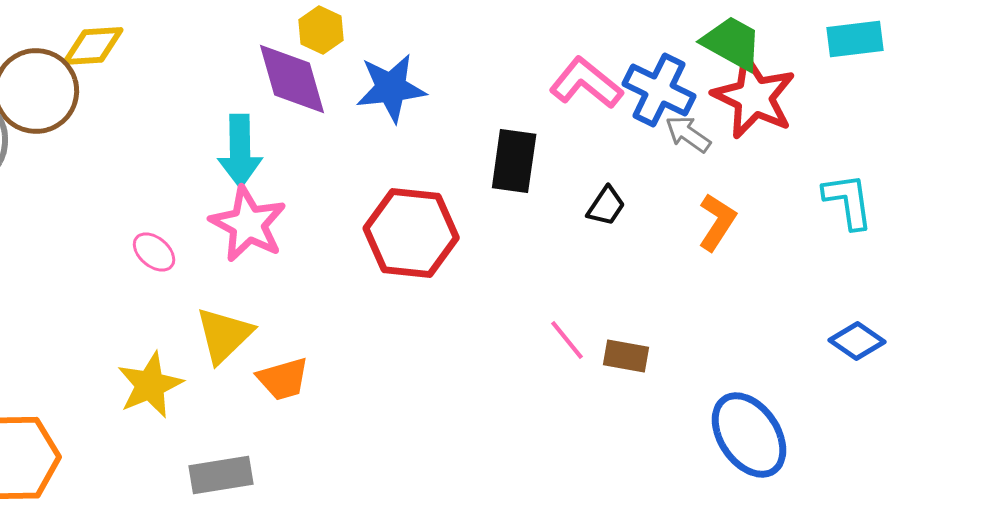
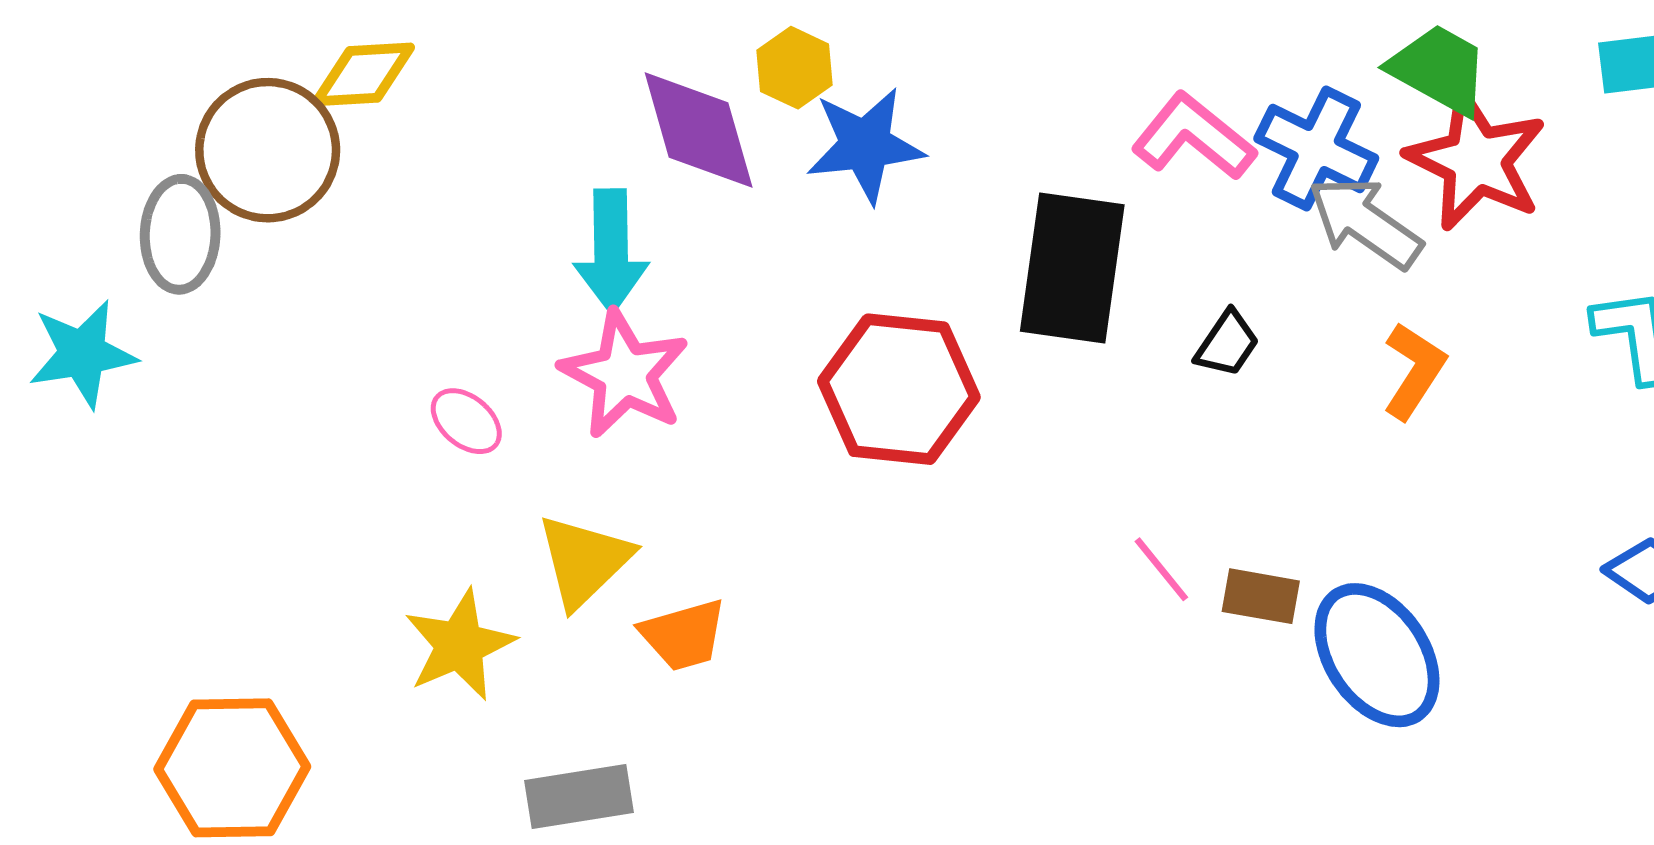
yellow hexagon: (321, 30) -> (795, 68), moved
gray arrow: (688, 134) -> (1365, 223), size x1.5
black rectangle: (514, 161) -> (1072, 268), size x1.4
blue ellipse: (749, 435) -> (1377, 655), moved

